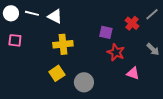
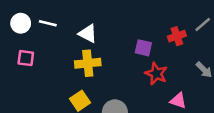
white triangle: (55, 16) -> (88, 34), moved
red cross: (132, 23) -> (177, 36), turned 32

